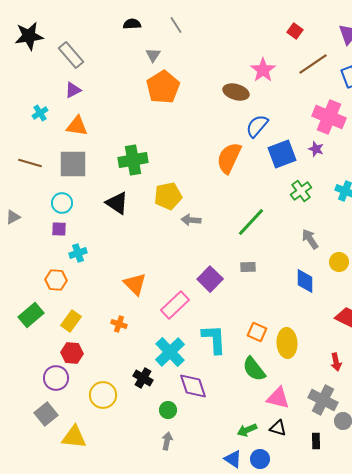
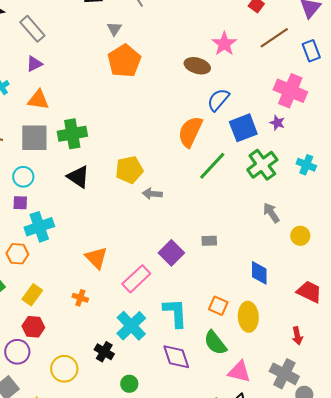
green cross: (133, 160) -> (72, 134), moved
green cross: (301, 191) -> (262, 165), size x1.4
green line: (251, 222) -> (212, 166), moved
cyan cross: (78, 253) -> (39, 227), size x1.6
blue diamond: (305, 281) -> (259, 273), moved
purple diamond: (193, 386) -> (176, 357), moved

